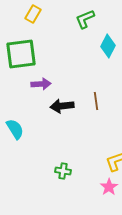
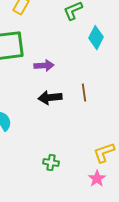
purple arrow: (41, 84) -> (44, 66), moved

